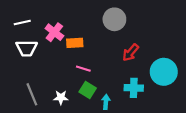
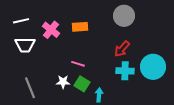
gray circle: (114, 19) -> (124, 16), moved
orange rectangle: (75, 43) -> (80, 27), moved
cyan cross: (134, 88) -> (125, 71), moved
white star: (61, 98) -> (63, 82), moved

